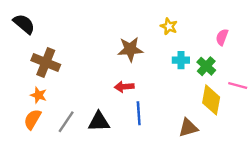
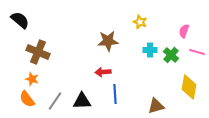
pink line: (238, 85) -> (197, 52), moved
yellow diamond: (211, 100) -> (189, 87), moved
orange semicircle: (32, 119) -> (27, 99), turned -66

